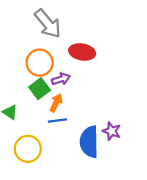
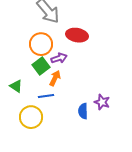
blue line: (57, 121) -> (46, 96), moved
blue semicircle: (89, 142) -> (83, 111), size x0.6

